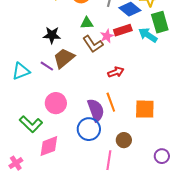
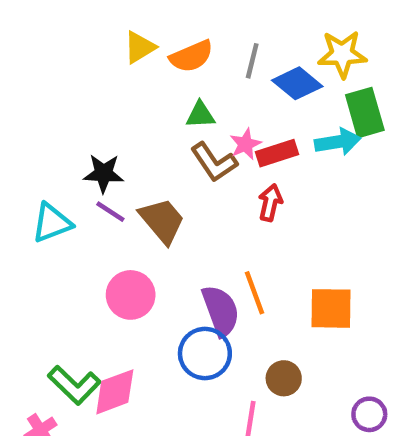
red rectangle: (123, 30) -> (277, 153), moved
black star: (52, 35) -> (104, 173), moved
cyan arrow: (148, 35) -> (338, 142), turned 138
brown trapezoid: (64, 58) -> (162, 221), moved, turned 90
red arrow: (116, 72) -> (270, 203), moved, turned -56
green L-shape: (31, 124) -> (74, 385), moved

